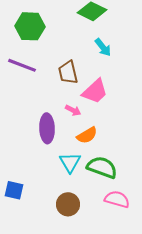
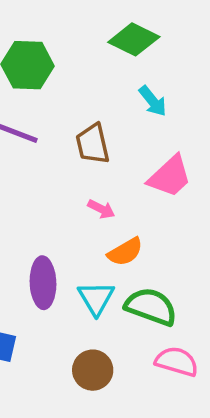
pink trapezoid: (95, 91) -> (170, 176), moved
purple ellipse: (47, 128) -> (43, 283), moved

